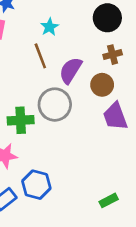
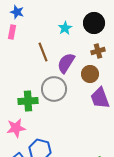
cyan star: (50, 27) -> (65, 28), moved

